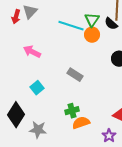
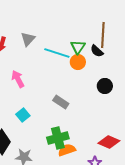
gray triangle: (30, 12) -> (28, 39), moved
pink arrow: (32, 52) -> (18, 79), turned 36
green cross: (72, 111) -> (58, 138), size x1.5

